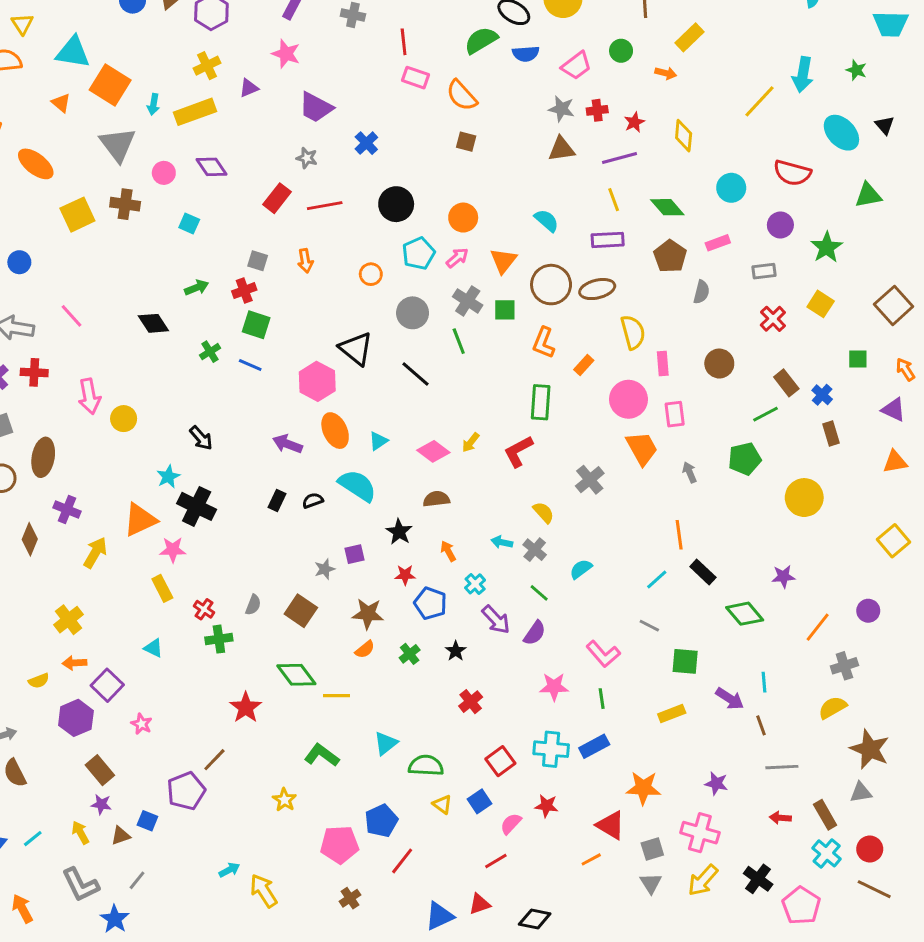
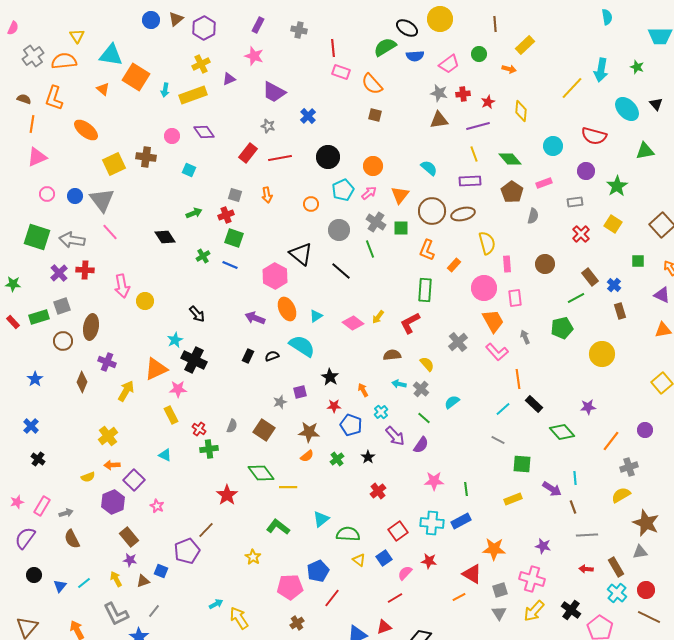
gray triangle: (118, 145) -> (102, 200), moved
brown semicircle: (436, 499) -> (392, 355), moved
pink L-shape: (603, 654) -> (497, 352), moved

